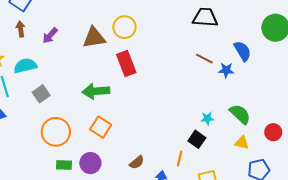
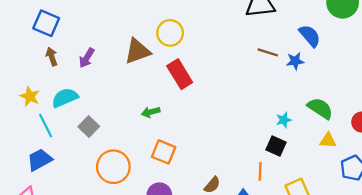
green arrow: (96, 91) -> (151, 112), size x0.6

